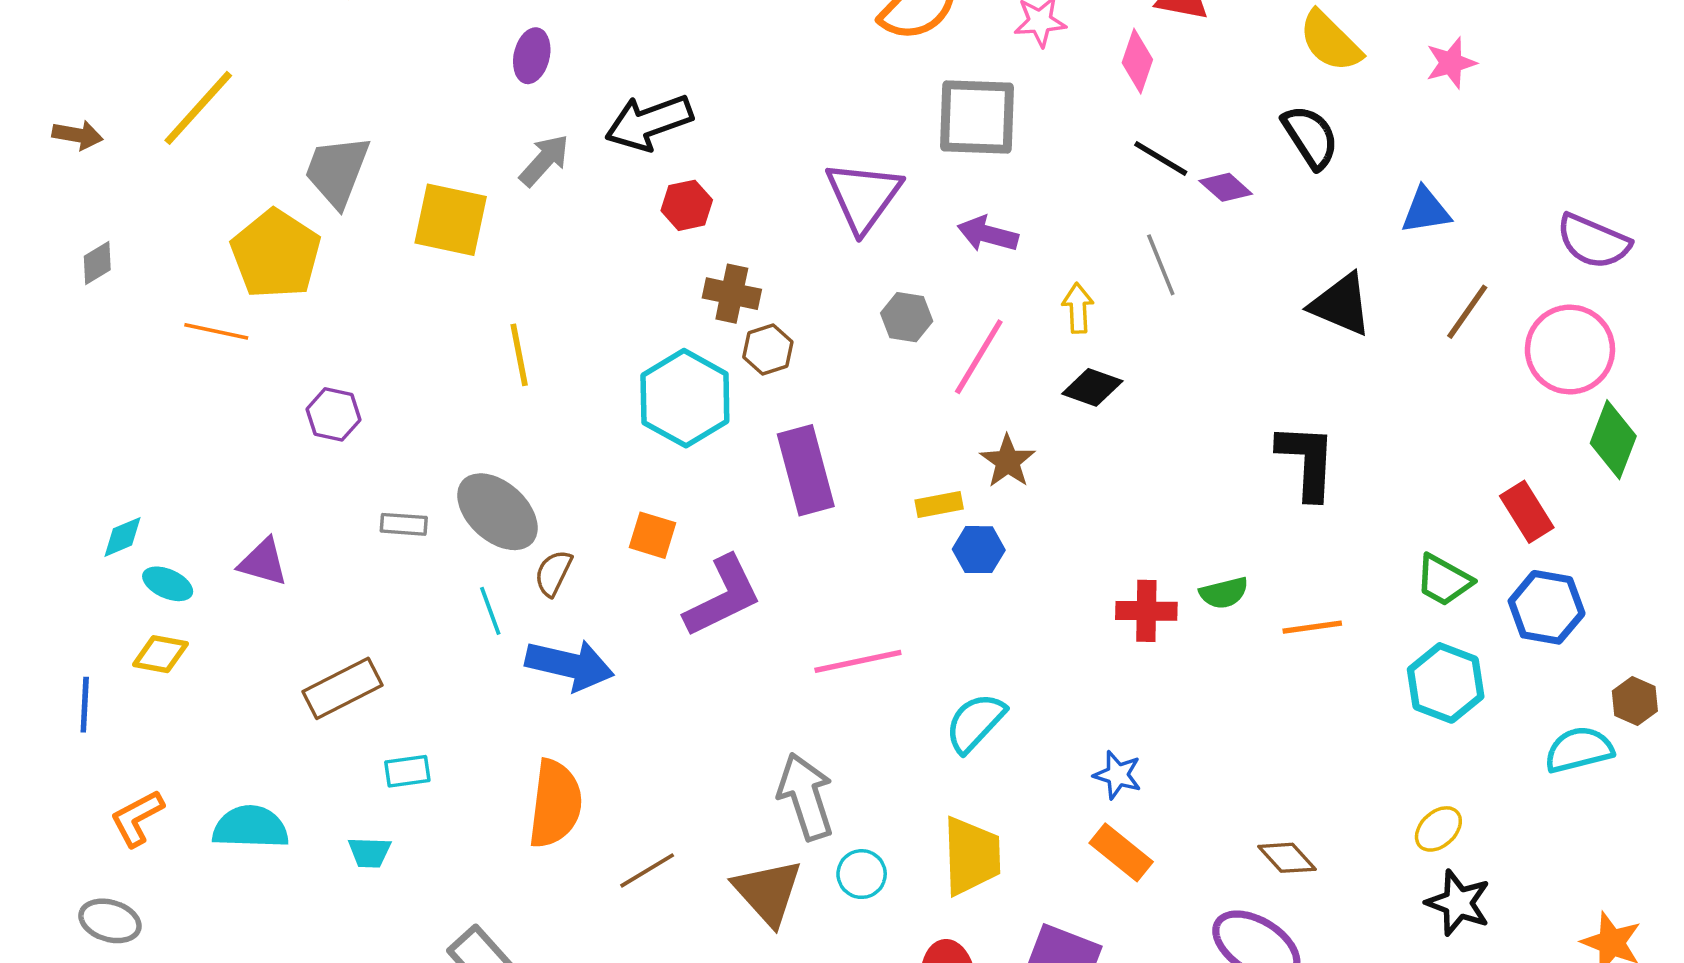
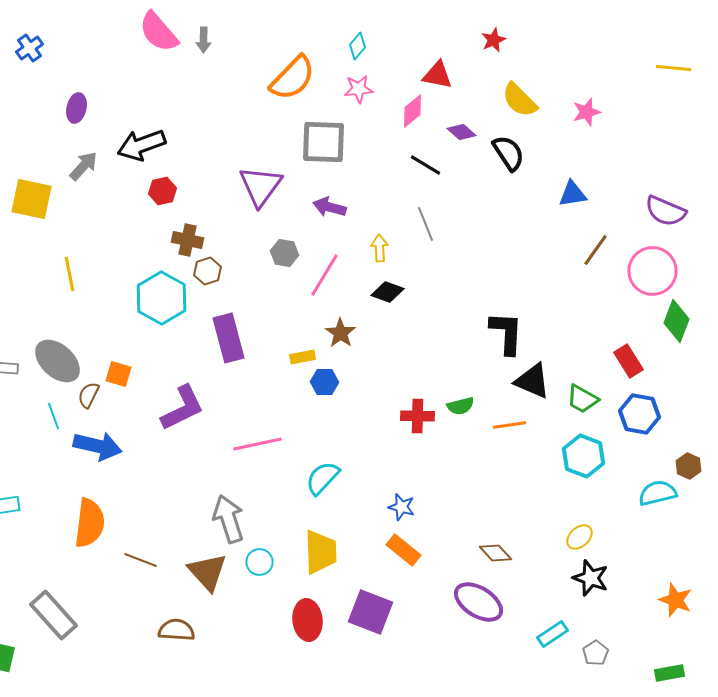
pink diamond: (1137, 61) -> (412, 111), turned 32
purple diamond: (1226, 187) -> (462, 132), moved
black triangle: (1341, 304) -> (532, 381), moved
orange square: (653, 535) -> (118, 374), moved
brown line: (647, 870) -> (140, 560), turned 52

